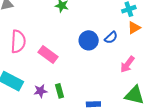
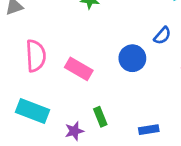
blue circle: (89, 40) -> (132, 58), moved
purple star: (40, 91) -> (74, 131), moved

